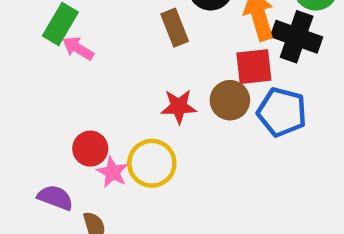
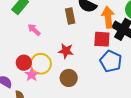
pink arrow: (78, 48) -> (34, 30), moved
brown circle: (230, 100) -> (69, 78), moved
yellow circle: (152, 163) -> (41, 64), moved

